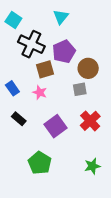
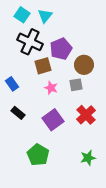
cyan triangle: (61, 17) -> (45, 16), moved
cyan square: (13, 20) -> (22, 15), moved
pink star: (40, 93) -> (51, 88), moved

